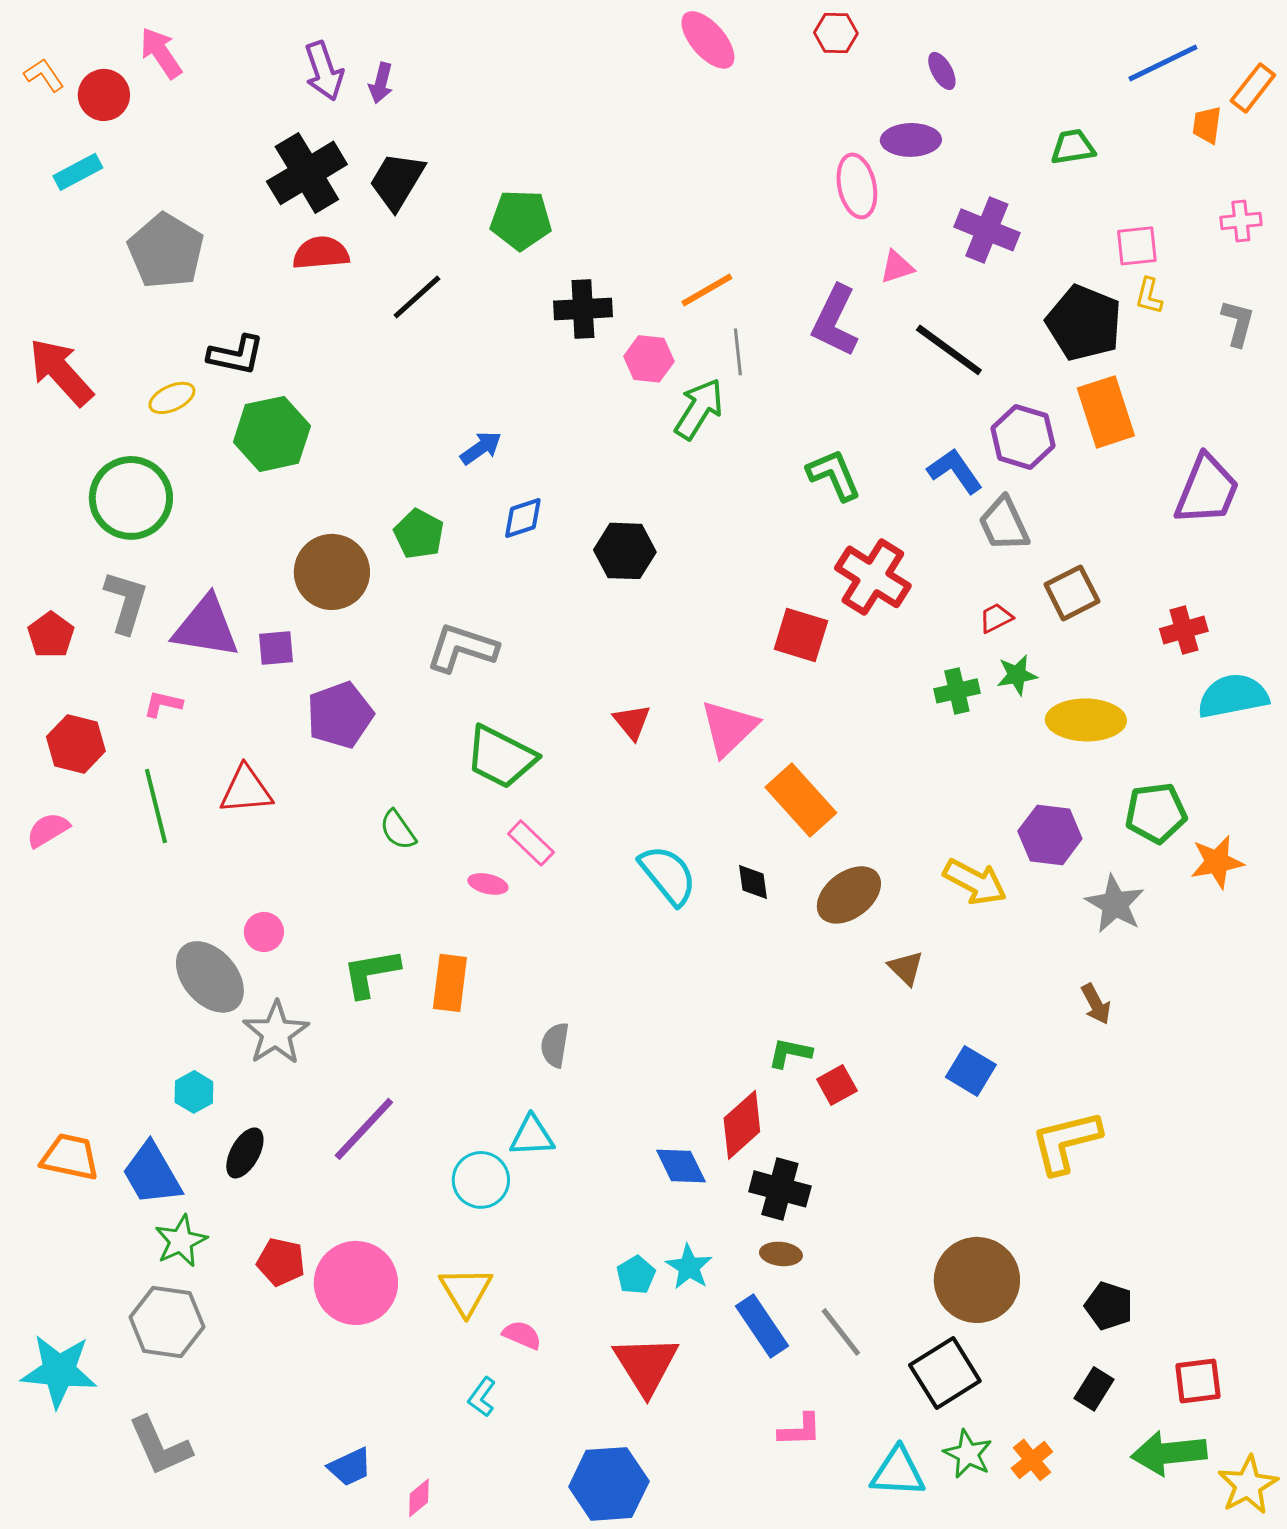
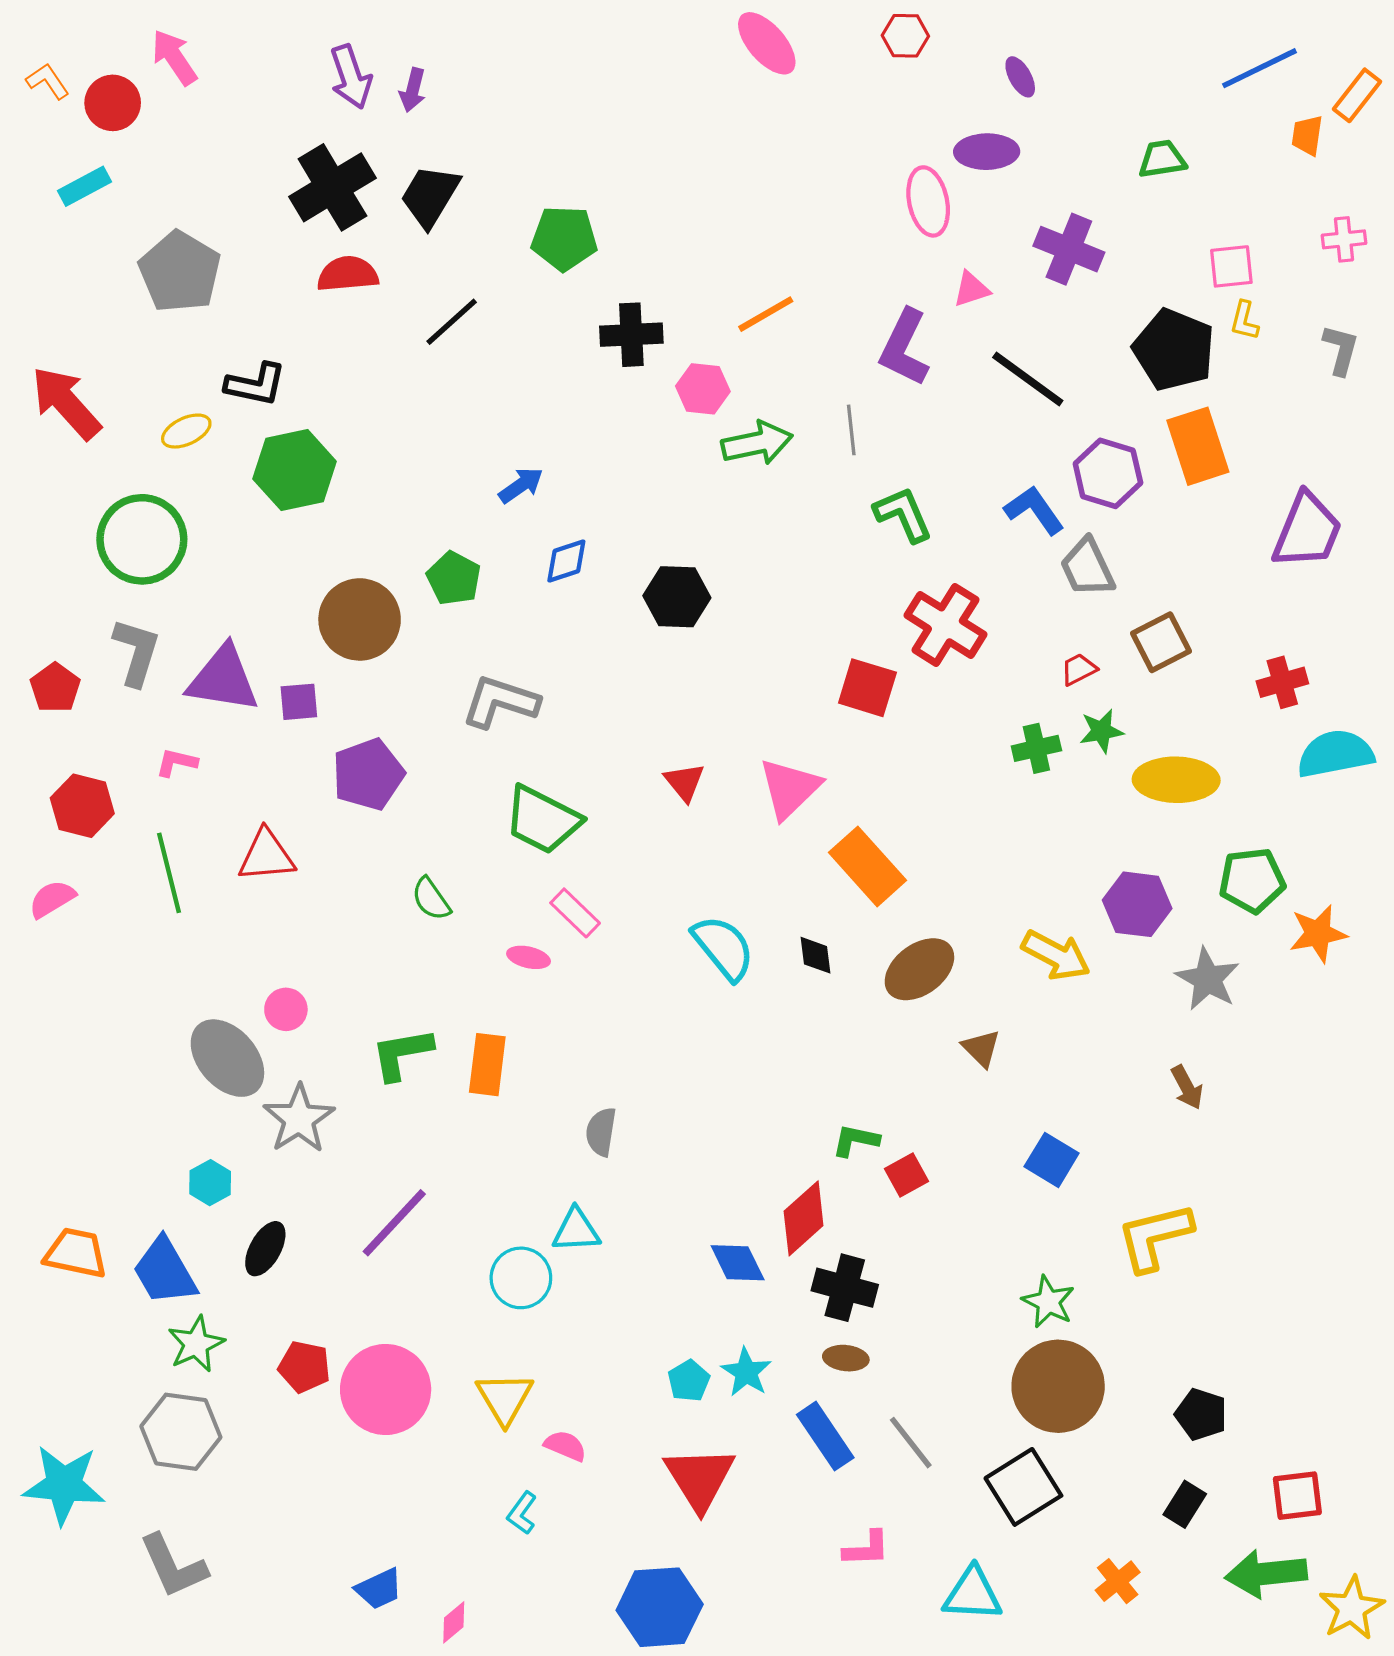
gray line: (738, 352) -> (851, 430), moved
green arrow: (699, 409) -> (757, 443), turned 46
green star: (968, 1454) -> (1048, 1302), moved

